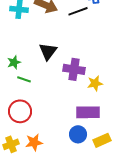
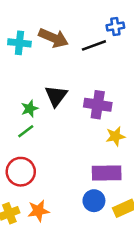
green star: (14, 62) -> (30, 109), moved
purple cross: (74, 69) -> (98, 105), moved
green line: (24, 79) -> (26, 131), turned -56

